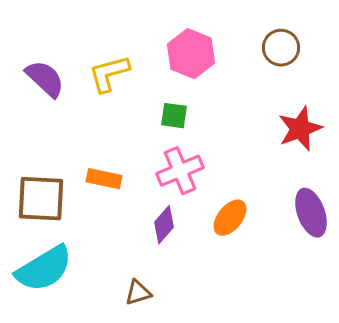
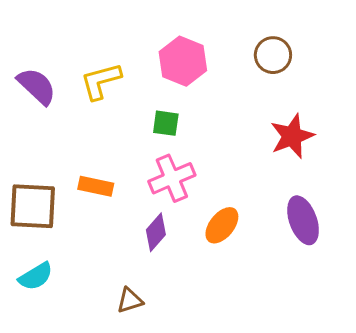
cyan semicircle: (44, 269) -> (36, 276), size x0.6

